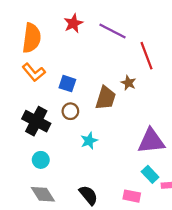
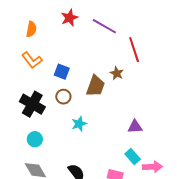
orange semicircle: (32, 38) -> (31, 29), size x0.6
purple triangle: (151, 141) -> (135, 127), size x0.6

